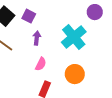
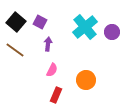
purple circle: (95, 12) -> (112, 32), moved
cyan cross: (74, 37) -> (85, 27), moved

